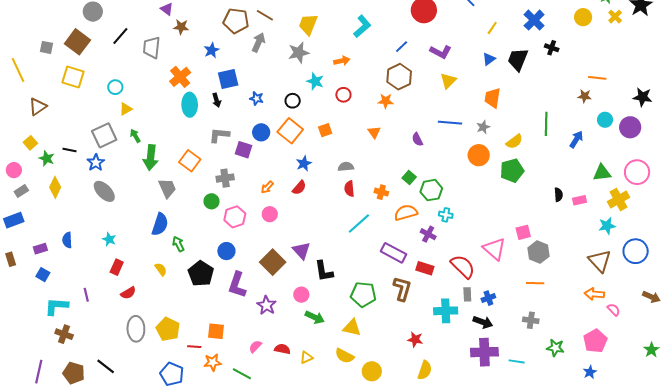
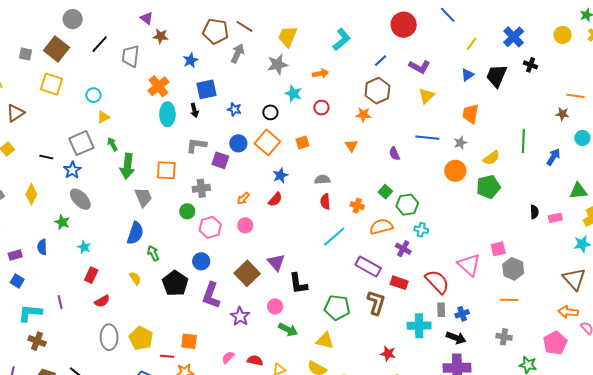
green star: (47, 158) -> (62, 222), moved
orange square: (190, 161) -> (166, 170), turned -35
pink pentagon: (595, 341) -> (555, 343), moved

